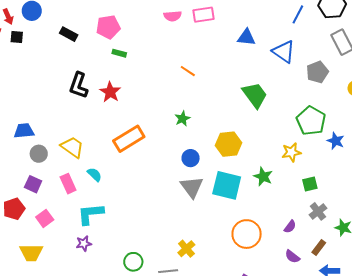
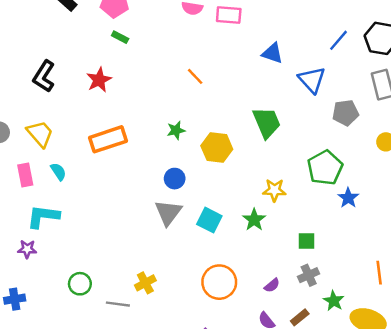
black L-shape: (79, 85) -> (44, 76), moved
yellow hexagon: (229, 144) -> (217, 147), moved
yellow star: (291, 152) -> (274, 190), moved
cyan square: (227, 185) -> (209, 220), size x0.7

